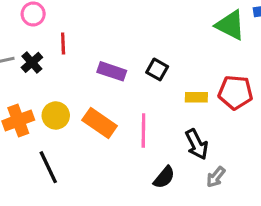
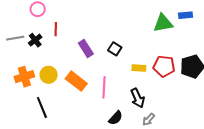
green triangle: (230, 25) -> (163, 23), turned -40
purple rectangle: (112, 71) -> (86, 48), turned 36

